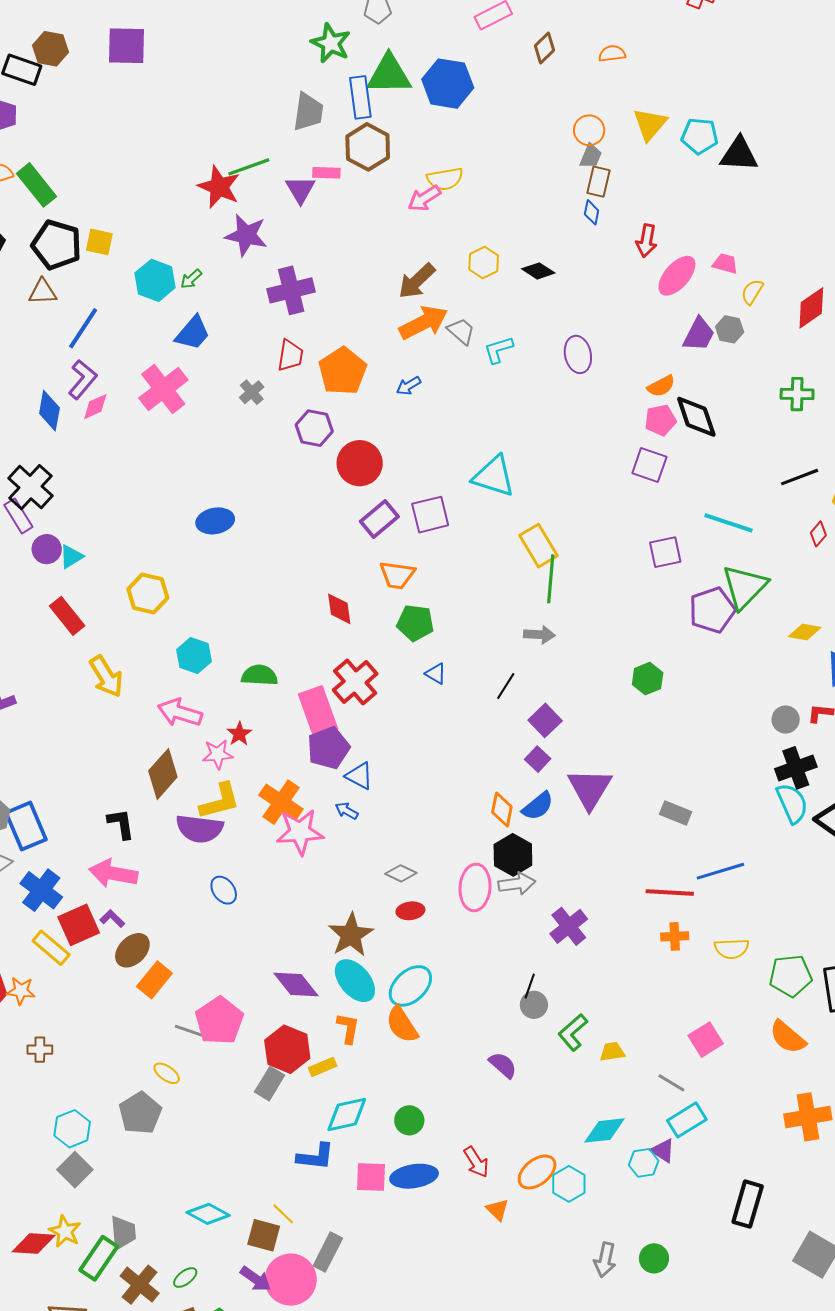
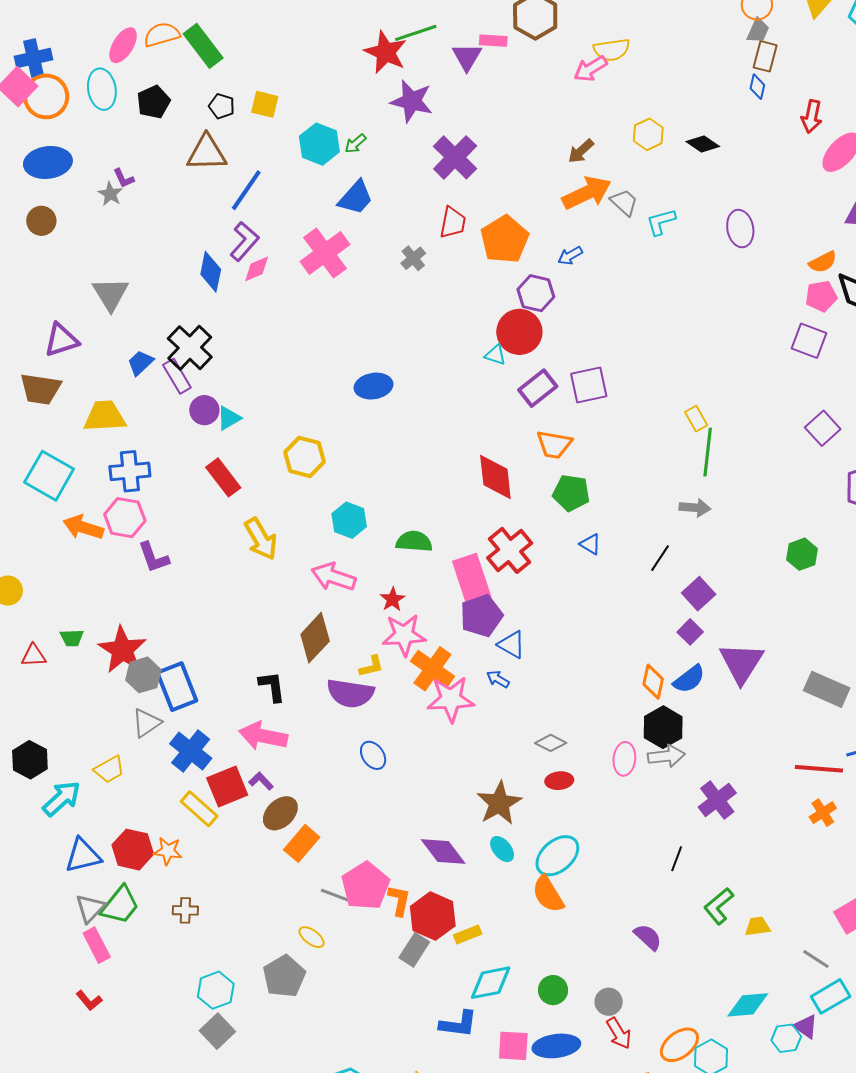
black pentagon: (57, 245) -> (222, 106), size x0.5
brown arrow: (417, 281) -> (581, 151), size x0.7
purple cross: (291, 290) -> (455, 157), turned -33
brown triangle: (43, 292) -> (207, 153), size x1.4
purple hexagon: (314, 428) -> (536, 293), moved
cyan triangle: (494, 476) -> (495, 355), moved, size x0.5
yellow rectangle: (538, 546) -> (696, 419), size x0.6
purple square: (665, 552) -> (823, 428), turned -32
red diamond: (339, 609) -> (495, 477), size x1.4
pink star: (218, 754) -> (404, 635), moved, size x1.4
yellow L-shape: (220, 801) -> (371, 666), size x0.6
gray rectangle: (676, 813) -> (827, 689), size x1.4
pink ellipse: (475, 887) -> (624, 759), size x0.7
orange cross: (675, 936) -> (823, 813), turned -32
cyan ellipse: (355, 981) -> (502, 849), size x0.6
gray circle: (534, 1005) -> (609, 1002), moved
orange L-shape: (348, 1028) -> (399, 900), moved

